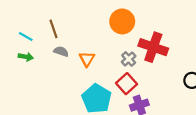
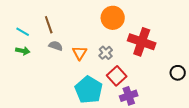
gray cross: (129, 59) -> (106, 53), moved

